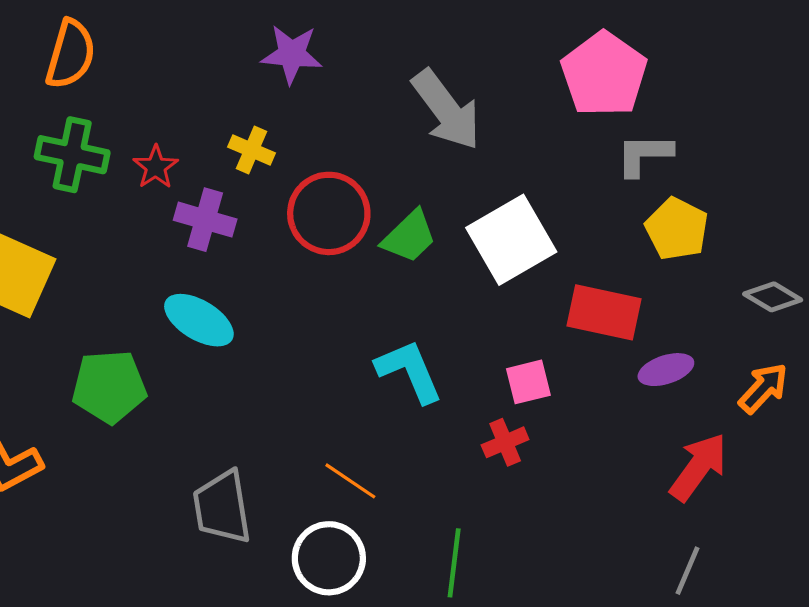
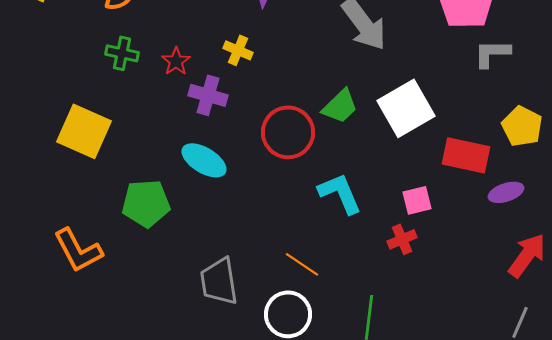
green cross: (72, 155) -> (122, 53), size x0.7
red circle: (329, 213) -> (288, 132), moved
yellow pentagon: (677, 229) -> (522, 126), moved

